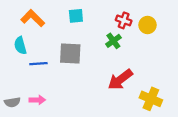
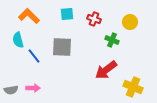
red cross: (124, 20) -> (94, 19), moved
green cross: (113, 41) -> (112, 40), moved, turned -32
blue line: (38, 64) -> (34, 56), turned 56

